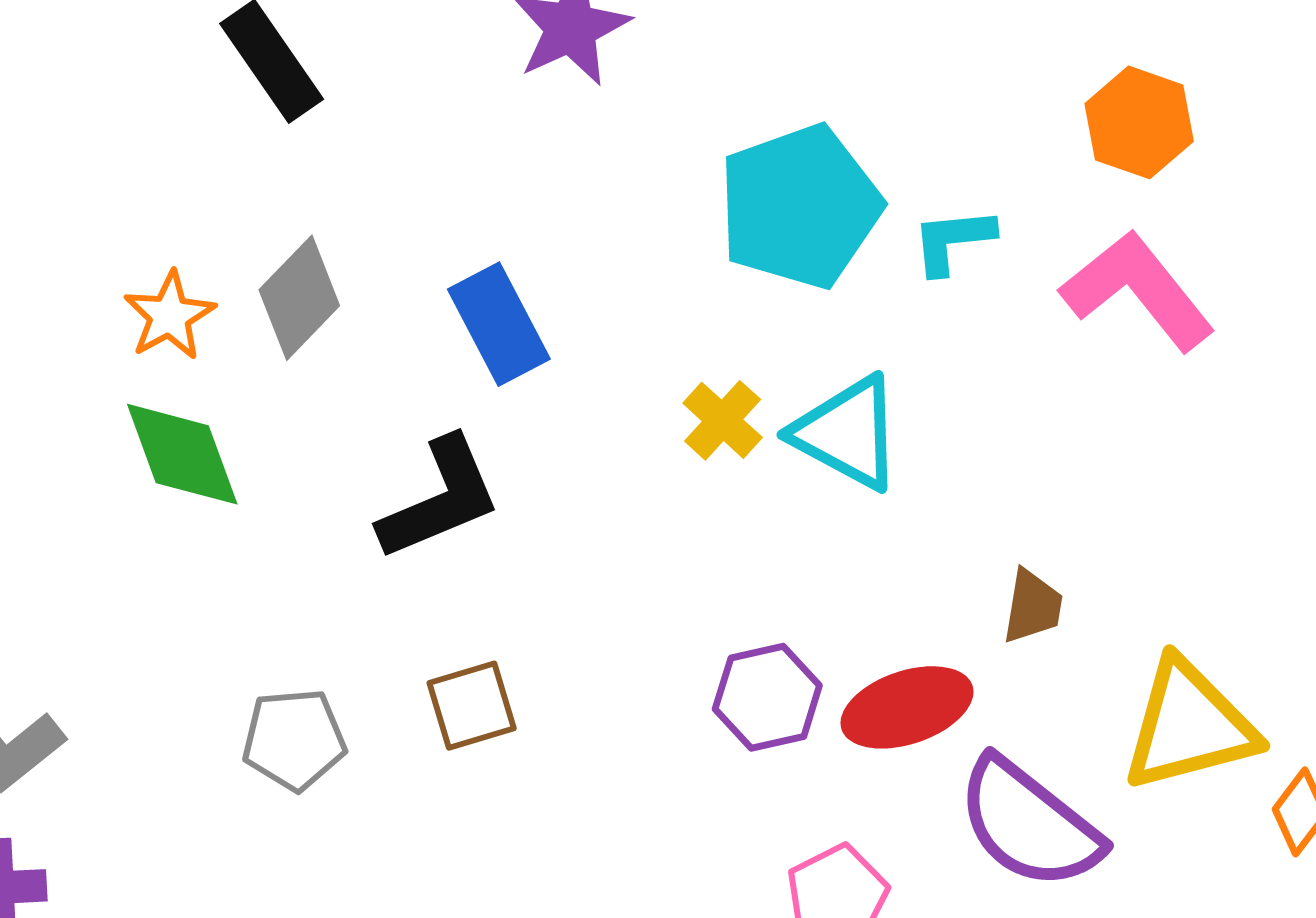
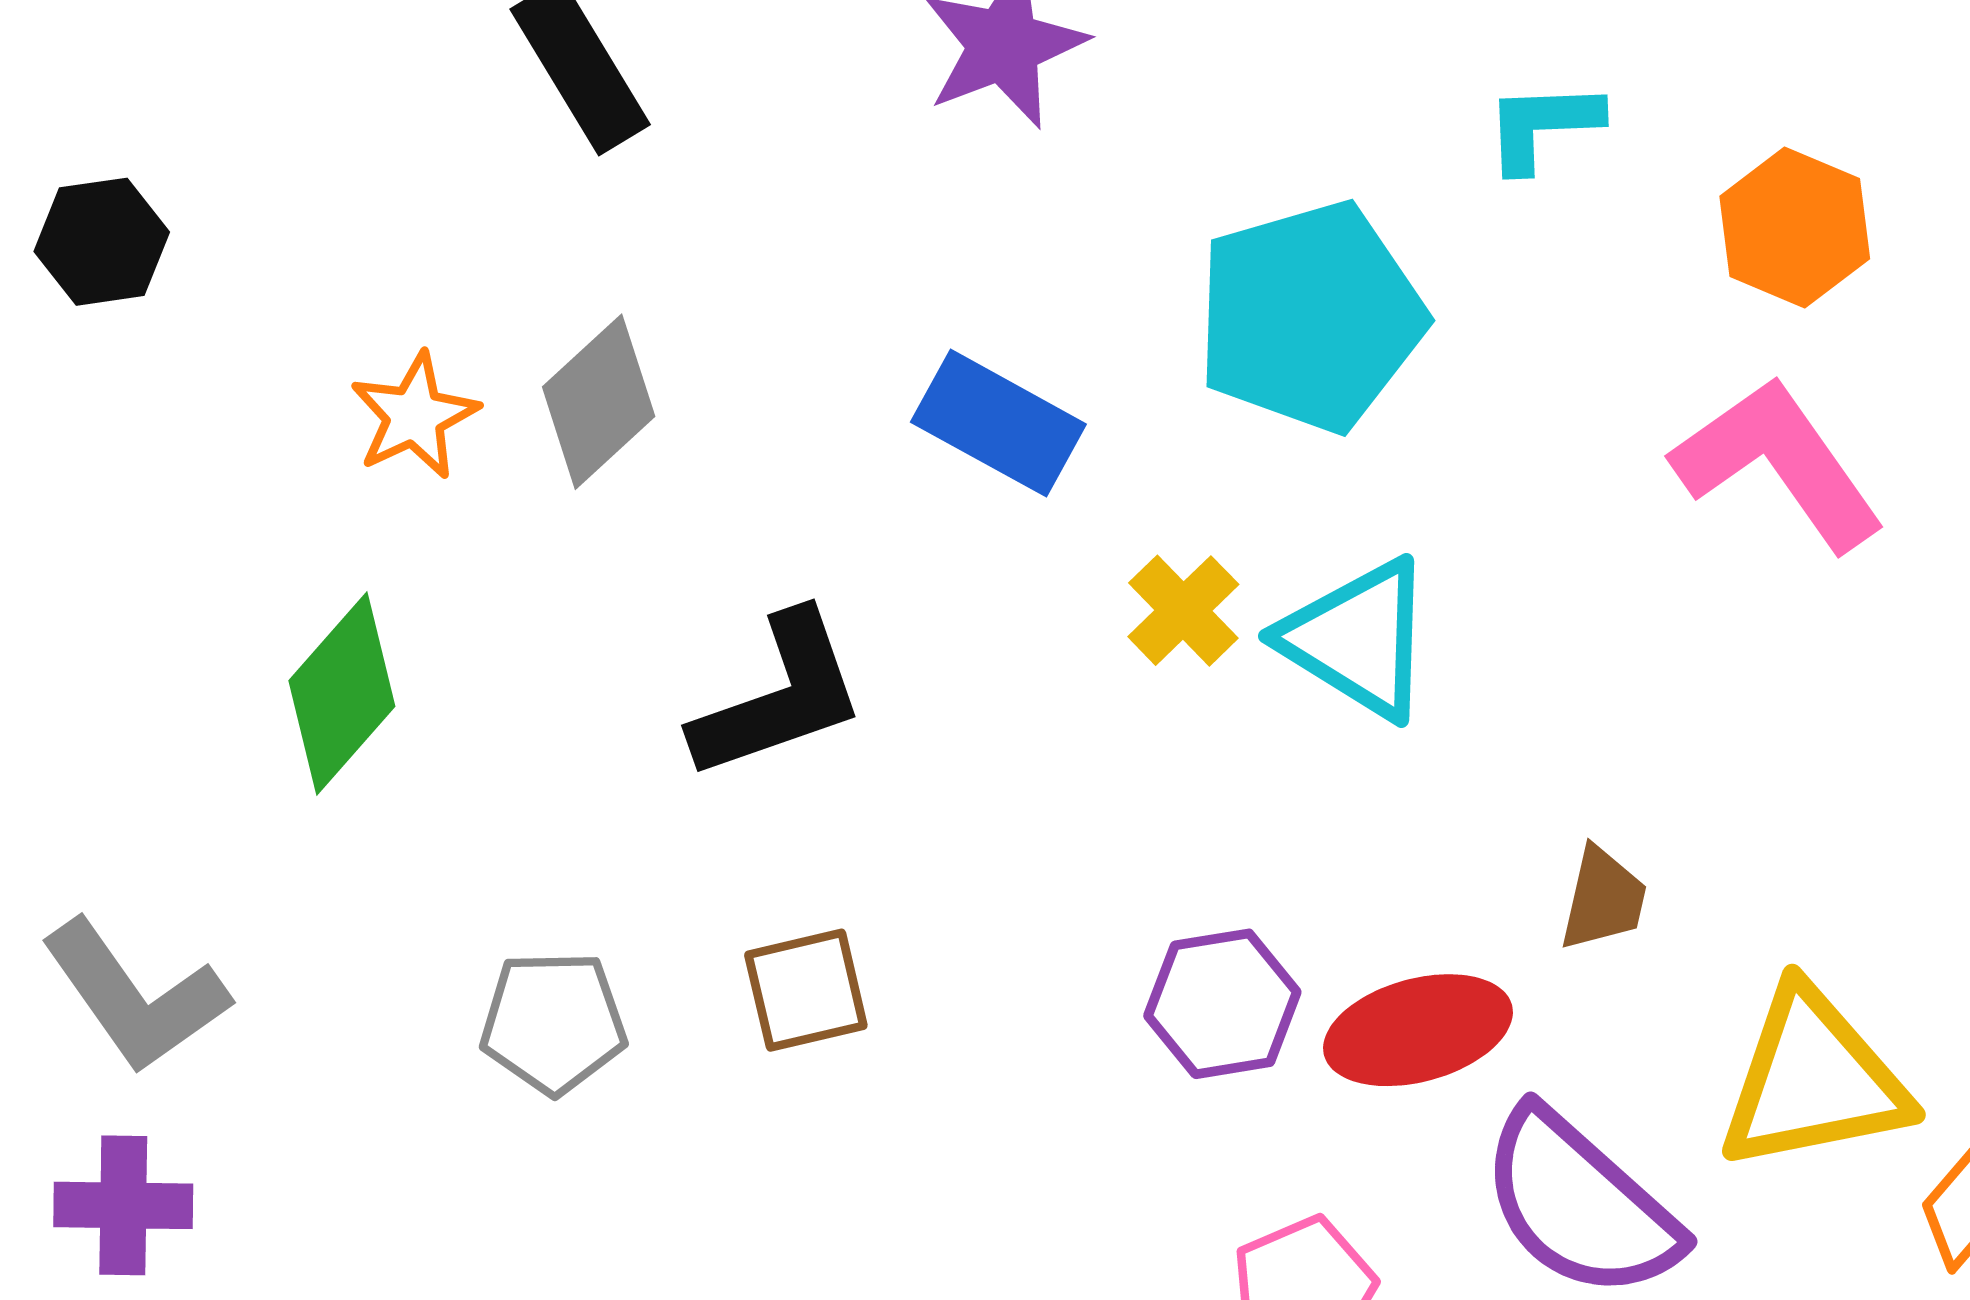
cyan L-shape: (953, 241) -> (1543, 126), moved
blue rectangle: (499, 324) -> (998, 423), moved, turned -37
green diamond: (182, 454) -> (342, 694), moved, turned 58

